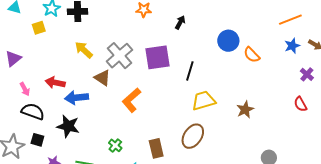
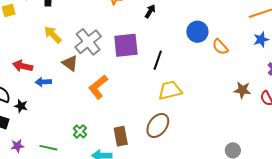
blue arrow: (76, 98) -> (43, 82), size x0.7
brown star: (245, 110) -> (242, 90), moved, turned 30
black star: (68, 126) -> (21, 106), moved, size x0.6

